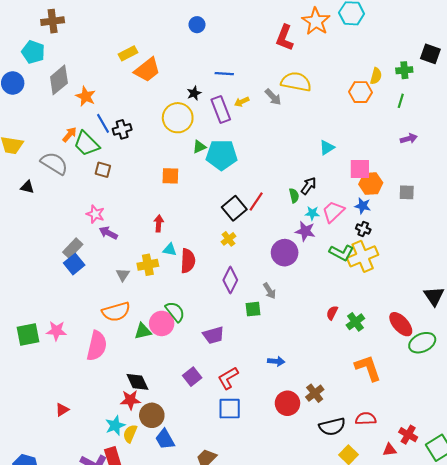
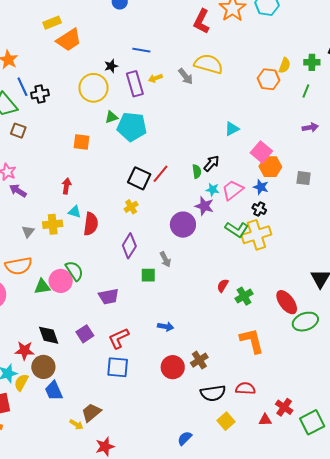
pink square: (360, 169) -> (261, 152), turned 35
black square: (234, 208) -> (139, 178), turned -30
black diamond: (137, 382) -> (49, 335), moved

